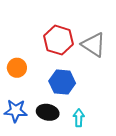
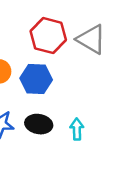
blue hexagon: (62, 82) -> (36, 79), moved

